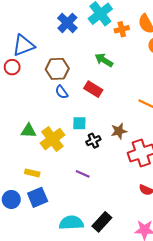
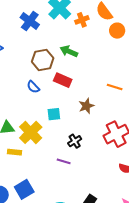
brown hexagon: (57, 69) -> (43, 60), moved
brown star: (119, 131) -> (86, 106), moved
black cross: (93, 141) -> (75, 141), moved
yellow rectangle: (32, 173) -> (14, 152), moved

